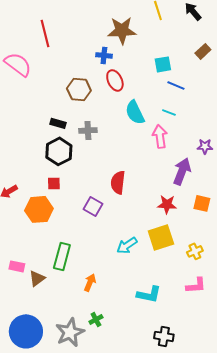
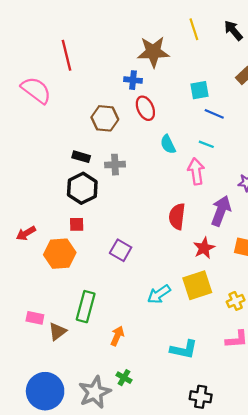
cyan semicircle: (135, 112) -> (168, 144), size x0.7
red semicircle: (118, 182) -> (177, 216), moved
red star: (167, 204) -> (204, 248), turned -30
green cross: (96, 319) -> (124, 378), turned -32

